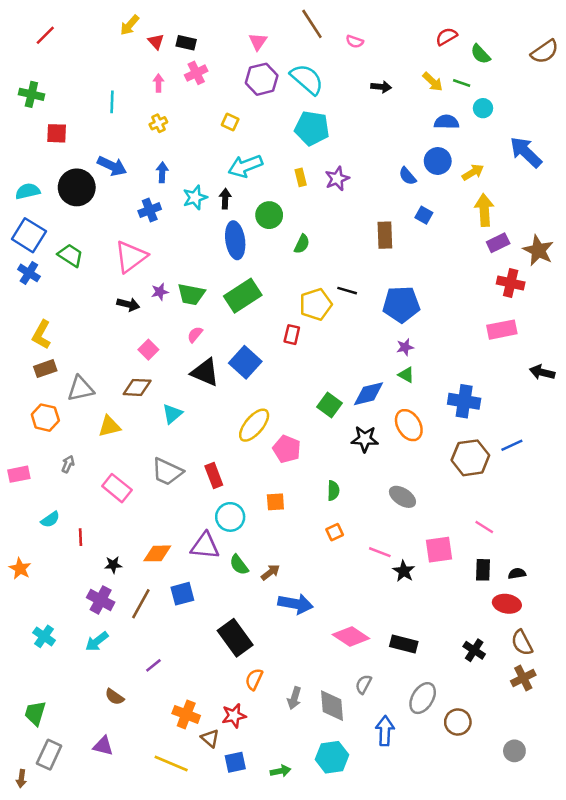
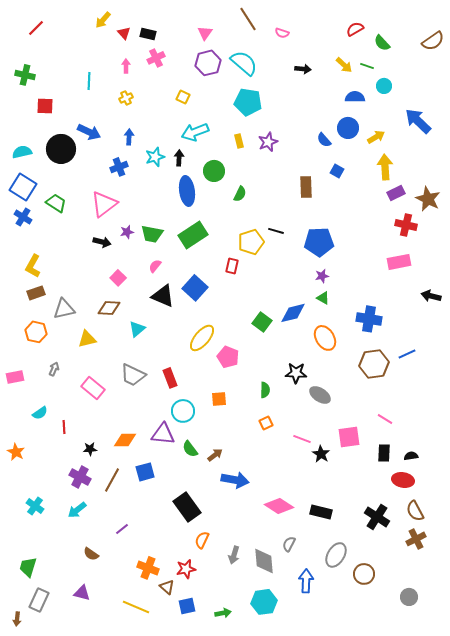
black star: (365, 439) -> (296, 373), moved
black cross: (474, 650) -> (377, 517), size x1.4

